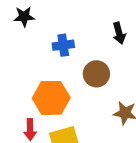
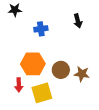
brown circle: (96, 74) -> (61, 70), moved

